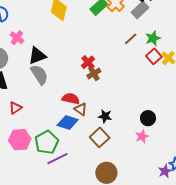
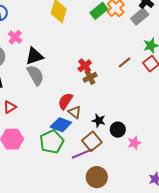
brown line: (131, 39) -> (125, 62), moved
red semicircle: (71, 99) -> (65, 101), turned -72
black circle: (148, 118) -> (118, 130), moved
green pentagon: (47, 142) -> (52, 142), moved
purple line: (57, 159) -> (82, 154), moved

